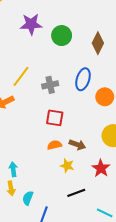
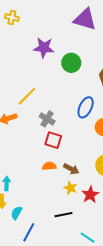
gray cross: (50, 85) -> (47, 119), moved, turned 35
yellow star: (67, 166) -> (70, 188), moved

